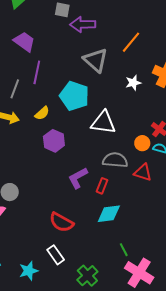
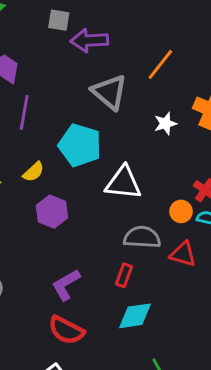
purple L-shape: (78, 178) -> (66, 285), moved

